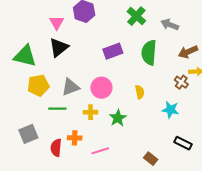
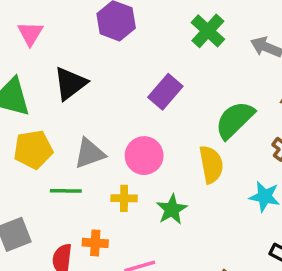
pink triangle: (57, 23) -> (30, 33), moved
purple rectangle: (113, 51) -> (165, 92), turned -30
green semicircle: (149, 53) -> (235, 120), moved, turned 40
yellow semicircle: (140, 92) -> (211, 164), size x1.5

